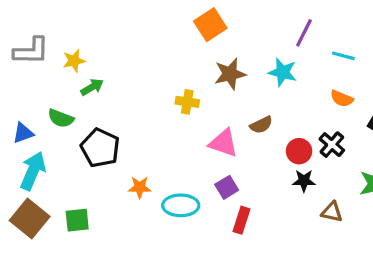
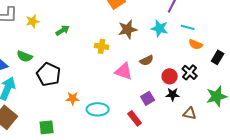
cyan line: (343, 56) -> (188, 27), moved
green arrow: (92, 87) -> (63, 30), moved
purple square: (227, 187) -> (148, 98), moved
green square: (77, 220) -> (47, 127), moved
red rectangle: (242, 220) -> (135, 118), turned -56

